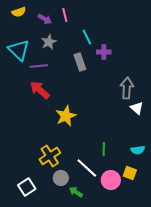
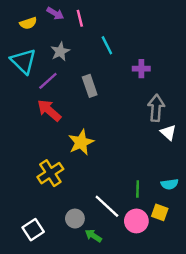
yellow semicircle: (19, 12) -> (28, 23), moved
purple arrow: (45, 19) -> (55, 13), moved
purple cross: (104, 52) -> (141, 69), moved
gray rectangle: (80, 62) -> (90, 86), moved
purple line: (39, 66) -> (48, 81), turned -36
green line: (104, 149) -> (138, 189), moved
yellow cross: (50, 156) -> (50, 173), moved

